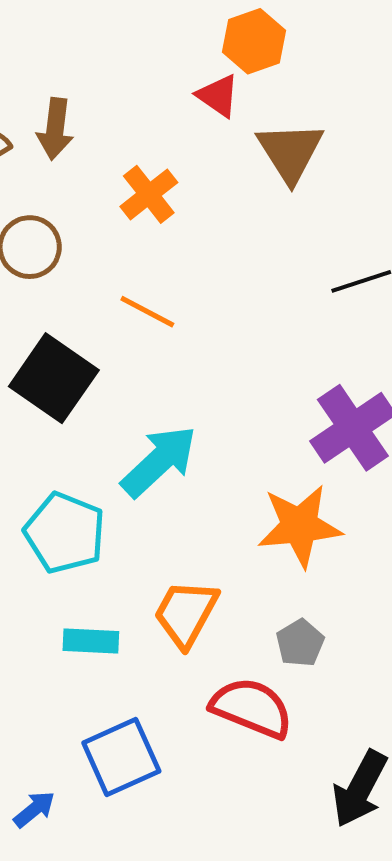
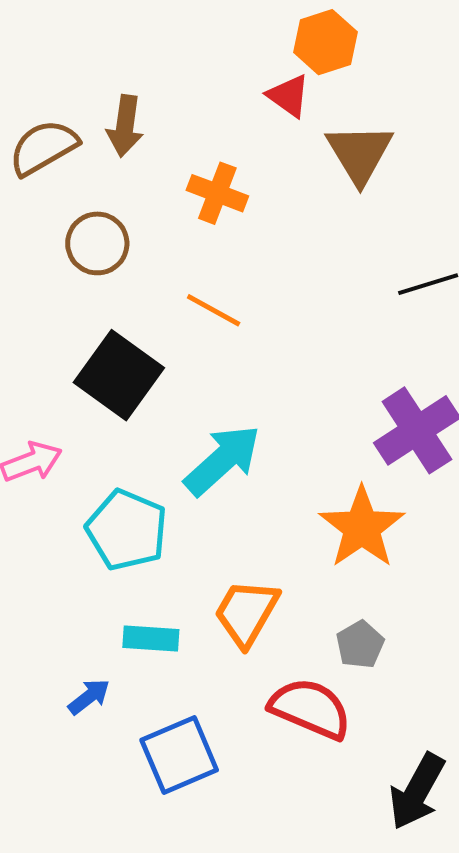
orange cross: (149, 194) -> (217, 193), turned -32
orange star: (300, 526) -> (362, 527), turned -30
blue arrow: (34, 809) -> (89, 697), moved

